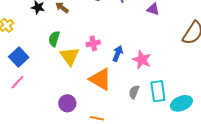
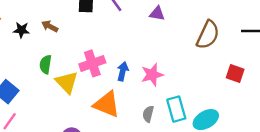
pink cross: (93, 43) -> (92, 63), size x1.5
pink star: (142, 60) -> (152, 75), turned -30

